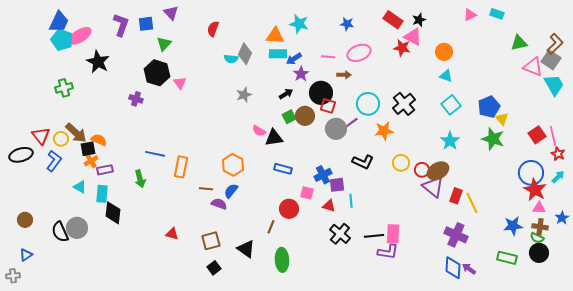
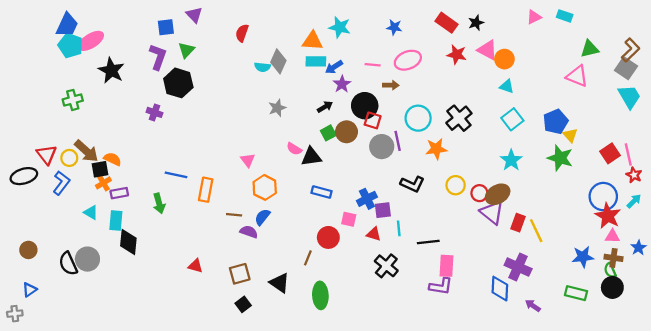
purple L-shape: (121, 25) -> (158, 57), moved
pink triangle: (413, 37) -> (487, 50), moved
pink triangle: (533, 67) -> (577, 76), moved
pink triangle: (180, 83) -> (248, 160), moved
purple line: (350, 124) -> (398, 141), turned -66
black line: (374, 236) -> (428, 242), moved
green semicircle: (537, 238) -> (610, 270), turned 40
blue diamond: (453, 268) -> (500, 289), moved

